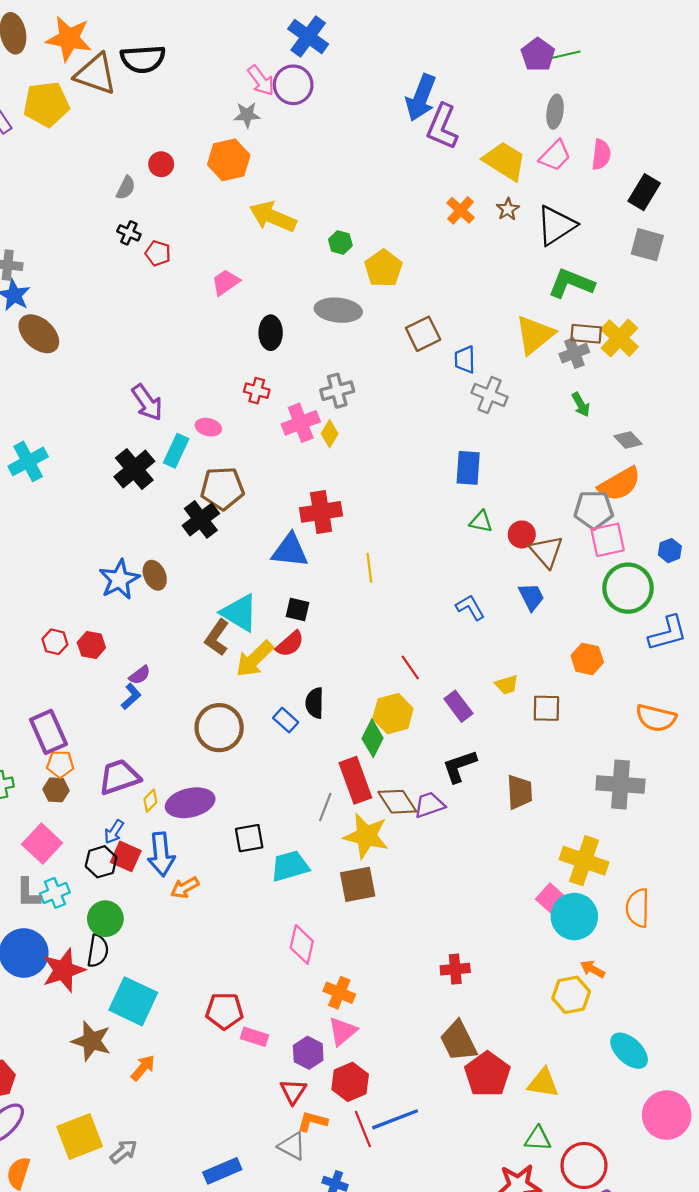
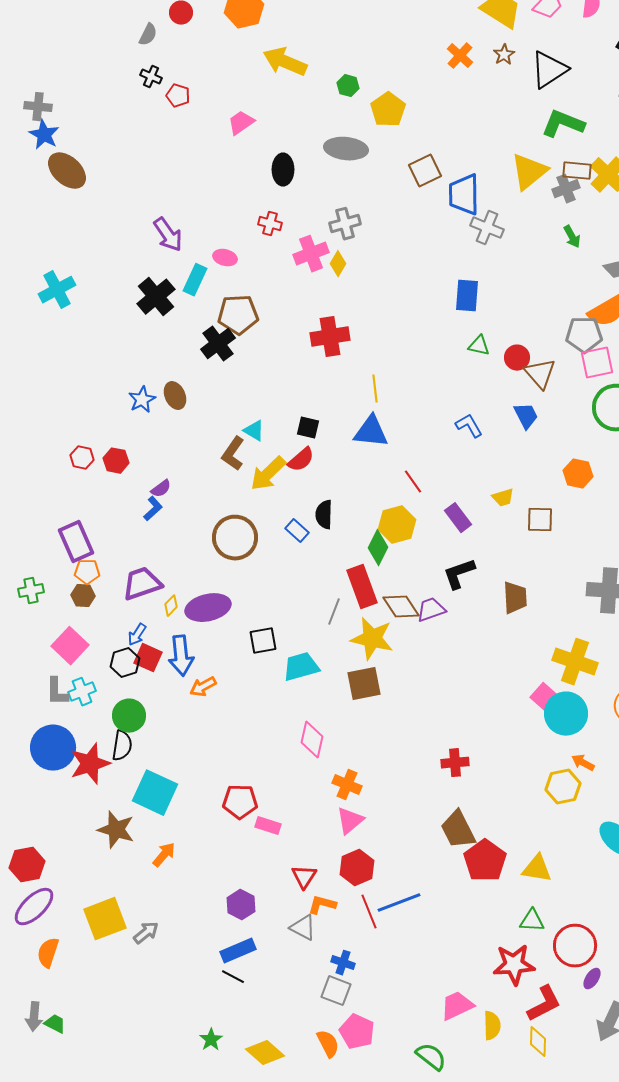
blue trapezoid: (465, 360) -> (464, 195), size x1.6
blue triangle: (290, 551) -> (371, 432), moved
blue star: (119, 580) -> (142, 400), size x0.7
cyan triangle: (239, 613) -> (254, 431), size x0.6
purple hexagon: (308, 1053) -> (241, 905), moved

